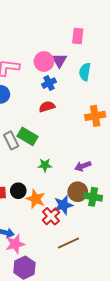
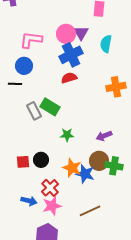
blue cross: (49, 83) -> (71, 55), size x1.6
orange star: (36, 199) -> (72, 168), moved
blue star: (63, 205) -> (85, 174), turned 30
red cross: (51, 216) -> (50, 188), moved
pink star: (15, 244) -> (52, 206), moved

